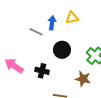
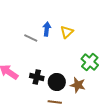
yellow triangle: (72, 18) -> (67, 32), moved, turned -32
black circle: (62, 50) -> (57, 82), moved

